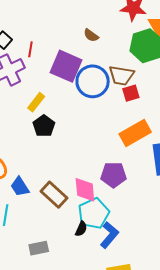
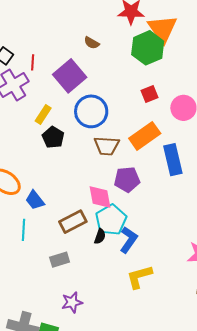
purple square: (66, 66) -> (70, 76), turned 32
brown trapezoid: (121, 75) -> (107, 146), moved
blue circle: (93, 81) -> (91, 111), moved
red square: (131, 93) -> (149, 94), moved
brown rectangle: (54, 195) -> (73, 222), moved, turned -64

